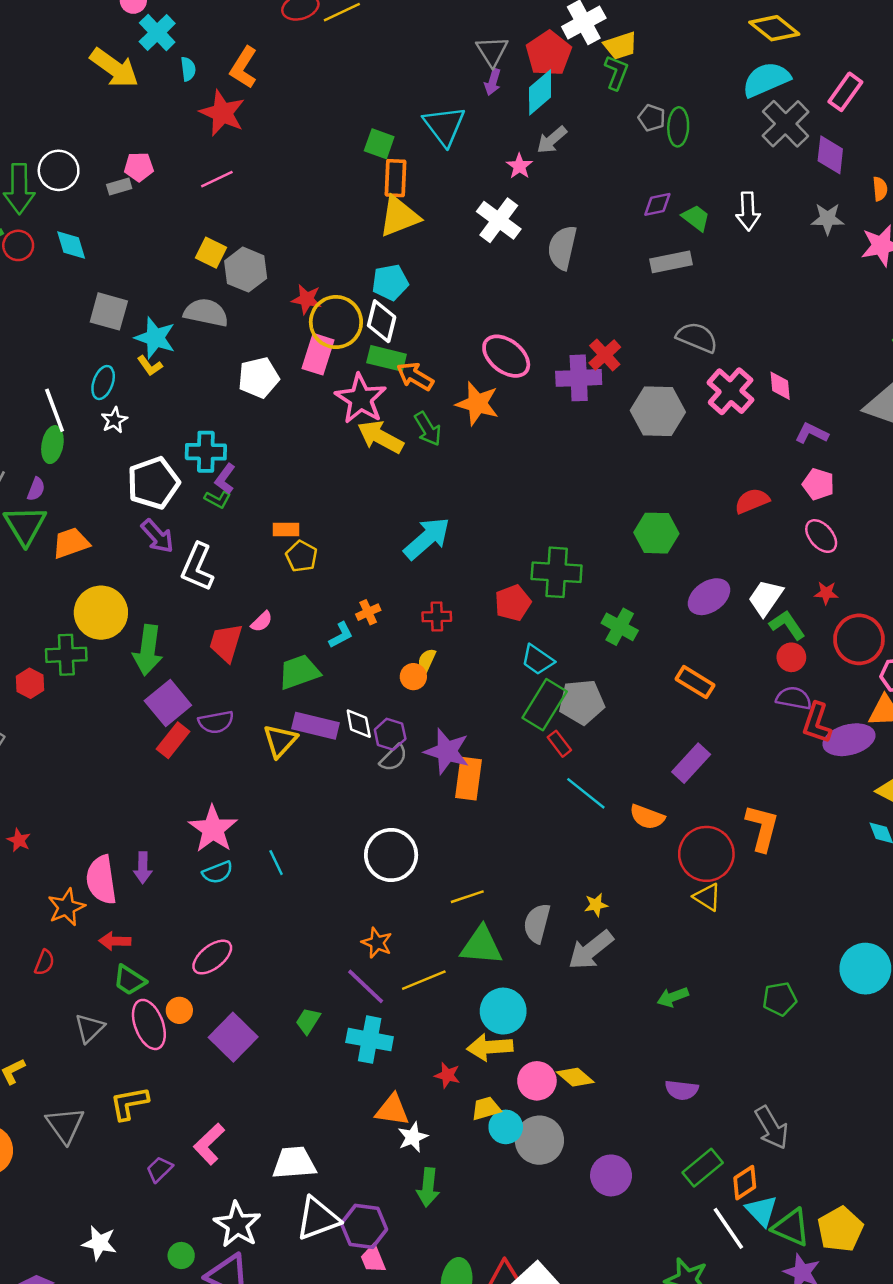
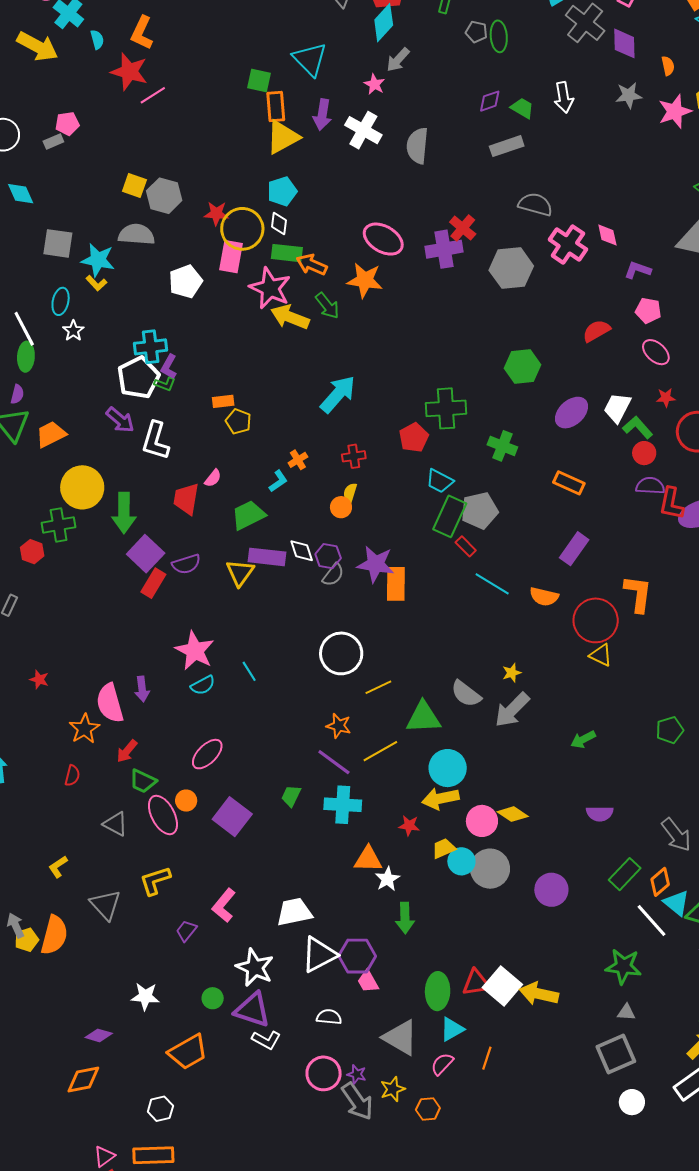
purple arrow: (493, 82) -> (322, 115), moved, size x1.4
pink line: (217, 179) -> (153, 95), moved
white diamond: (382, 321) -> (279, 224), size x0.7
white pentagon: (153, 483) -> (138, 378), moved
yellow line: (467, 897) -> (378, 687), moved
gray semicircle: (537, 923) -> (466, 694), turned -60
red arrow: (115, 941) -> (127, 751), turned -45
gray triangle: (90, 1028) -> (115, 824), turned -40

